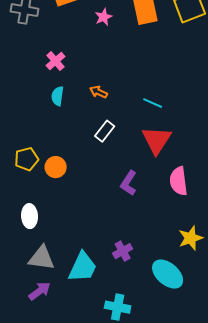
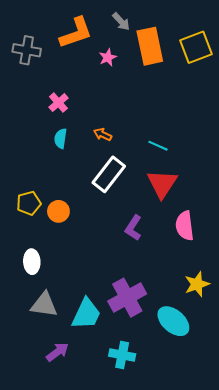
white rectangle: (105, 131) -> (109, 174), size x1.6
purple cross: (123, 251) -> (127, 298), size x1.8
purple arrow: (40, 291) -> (57, 352), moved

